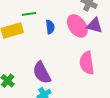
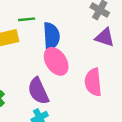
pink ellipse: (77, 26) -> (56, 61), moved
blue semicircle: (50, 27) -> (51, 36), size x1.6

